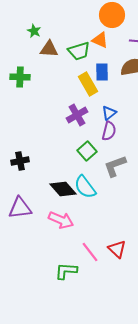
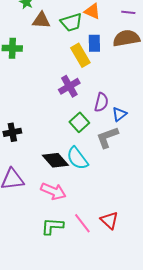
blue triangle: (109, 113) -> (119, 114), moved
green L-shape: (66, 271) -> (52, 226), moved

